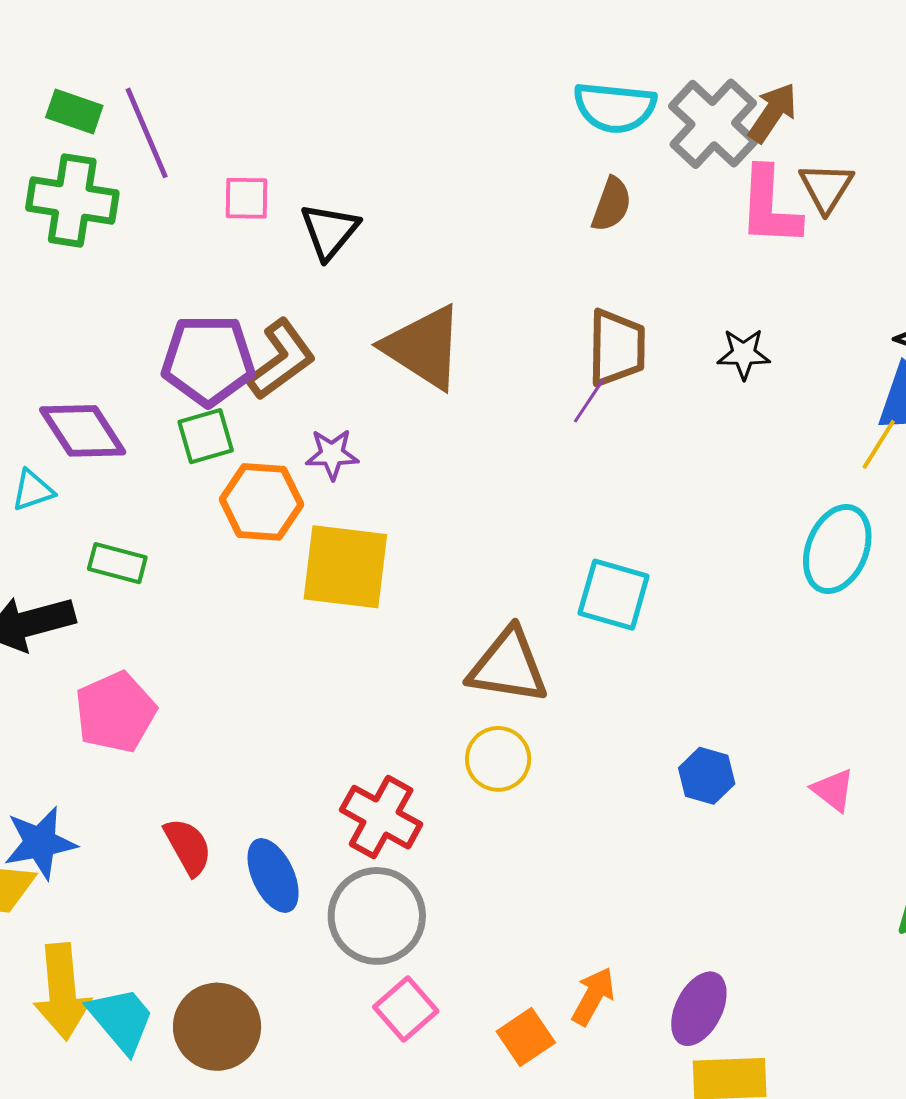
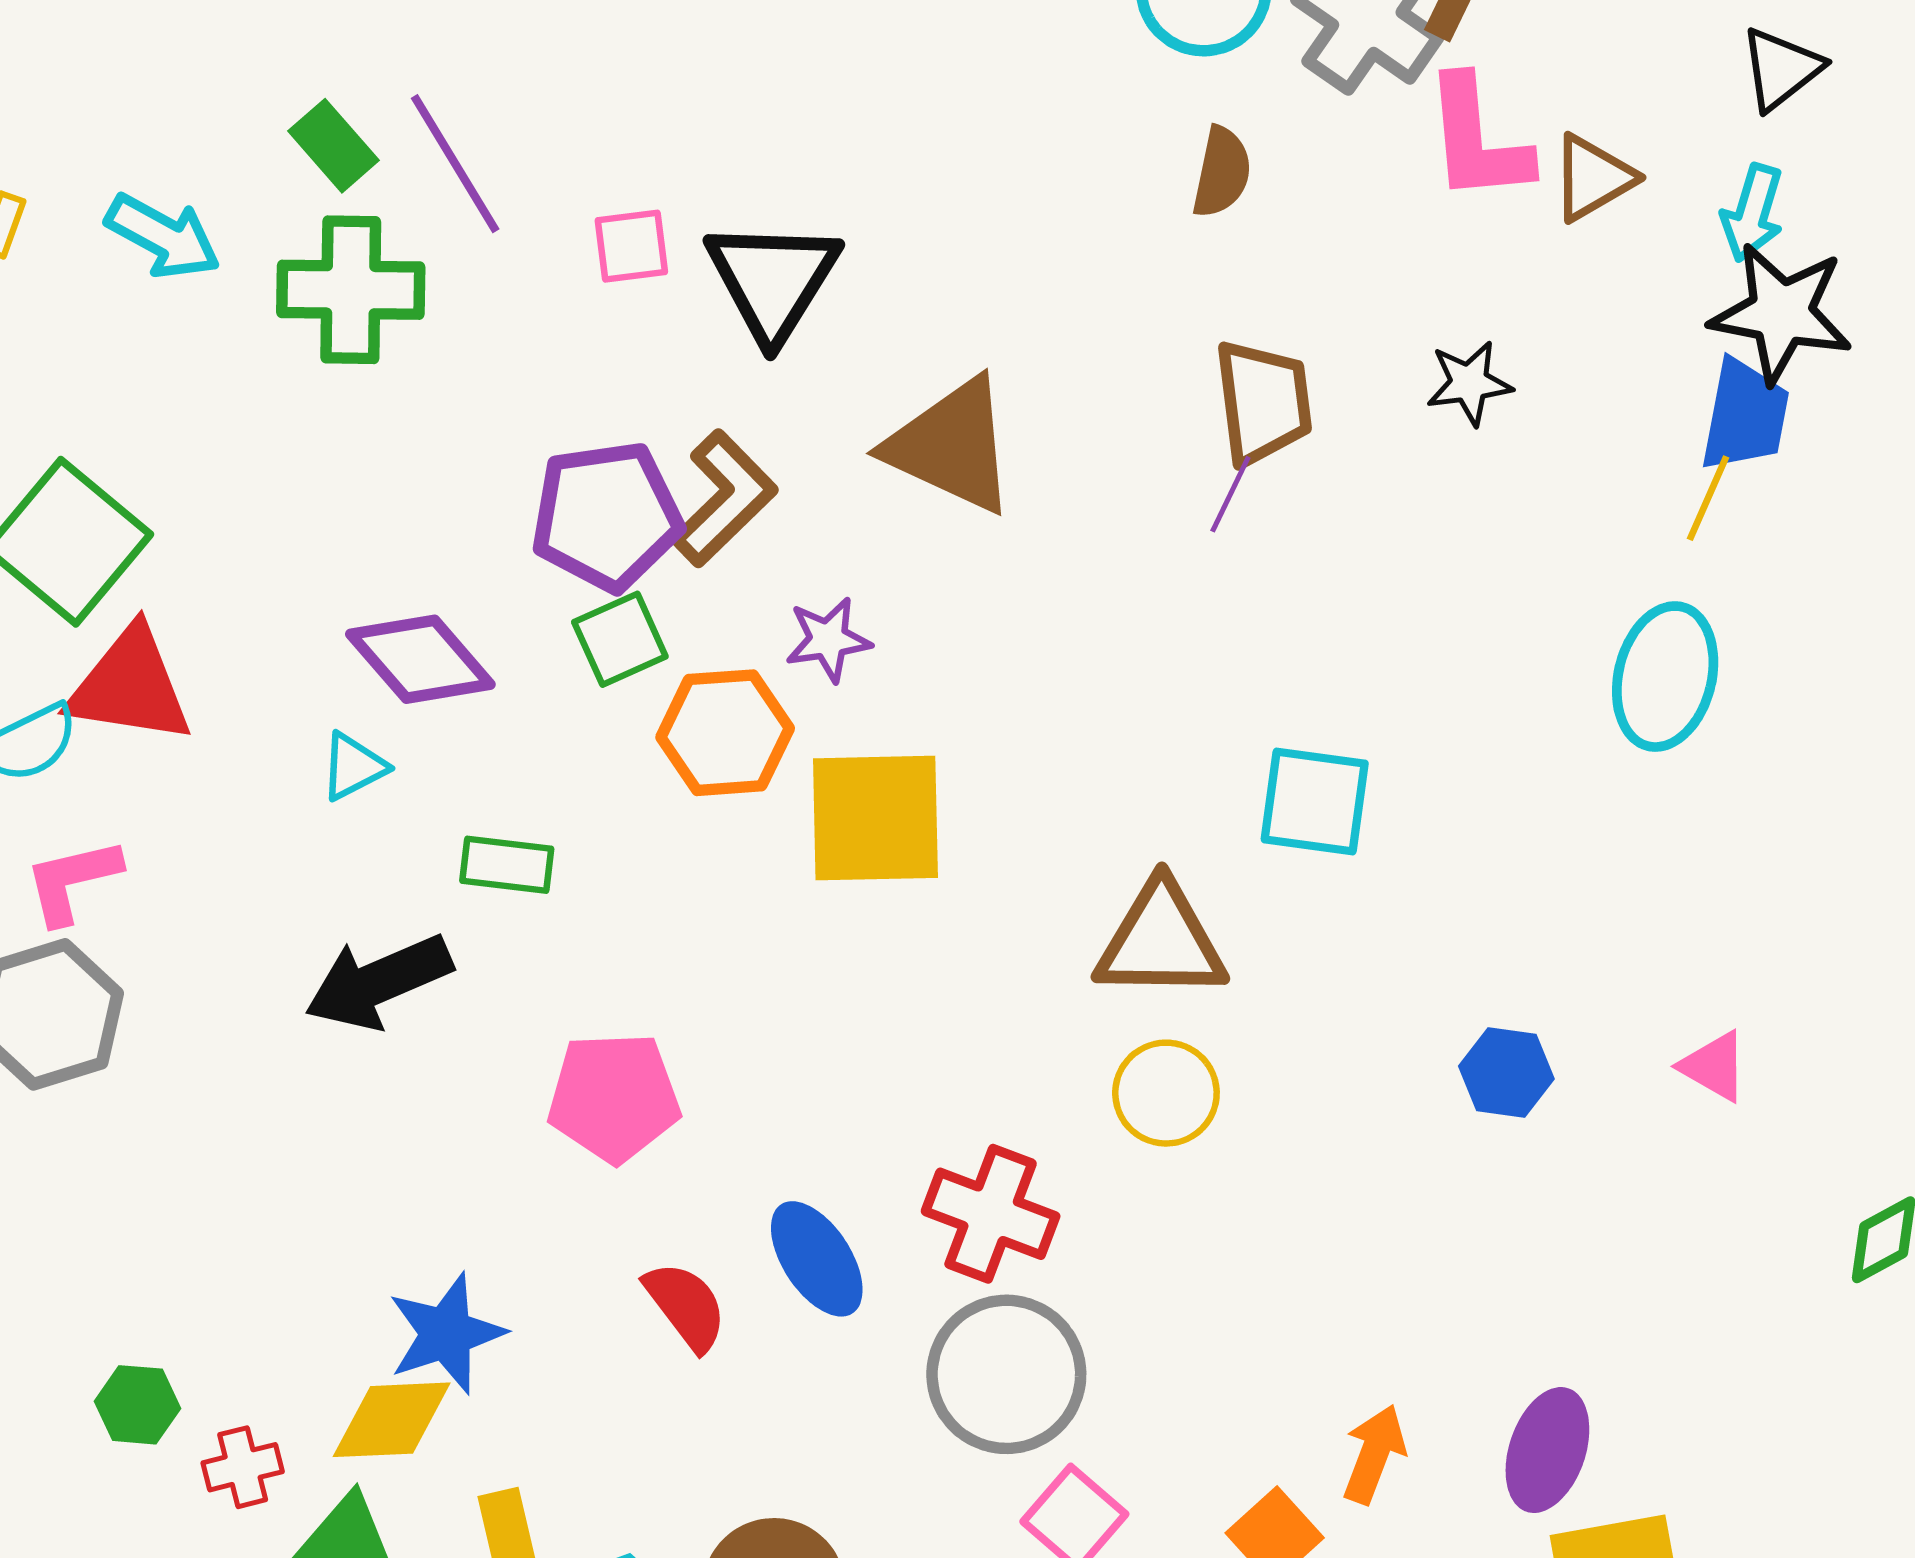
green rectangle: (74, 111) -> (334, 146), turned 38
brown triangle: (826, 187) -> (1593, 178), moved, turned 36
black triangle: (329, 231) -> (773, 280), size x1.4
pink pentagon: (115, 712) -> (614, 1097), moved, turned 30
blue ellipse: (273, 875) -> (817, 1259), moved

